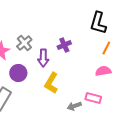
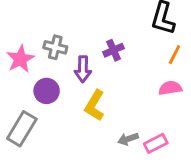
gray cross: (24, 43) -> (55, 47), turned -35
pink rectangle: (93, 98) -> (156, 143), moved, turned -42

